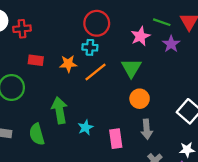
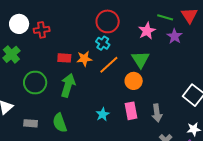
cyan cross: (90, 47) -> (103, 43), turned 32
red rectangle: (36, 60) -> (64, 58), moved
orange circle: (140, 99) -> (134, 81), moved
green arrow: (59, 110) -> (68, 85), moved, turned 30
pink rectangle: (116, 139) -> (131, 111), moved

